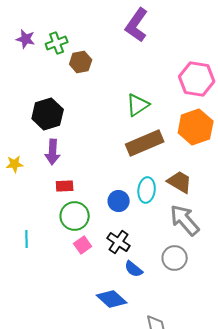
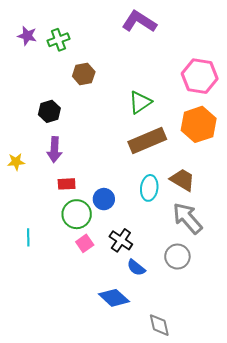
purple L-shape: (137, 25) -> (139, 22), turned 88
brown hexagon: (81, 62) -> (84, 74), moved
black hexagon: (48, 114) -> (49, 111), size x0.7
blue circle: (119, 201) -> (104, 199), moved

